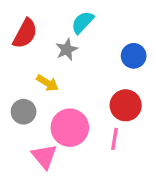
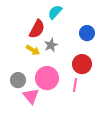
red semicircle: (25, 33) -> (37, 29), moved
gray star: (67, 49) -> (51, 45), moved
gray circle: (24, 112) -> (18, 80), moved

